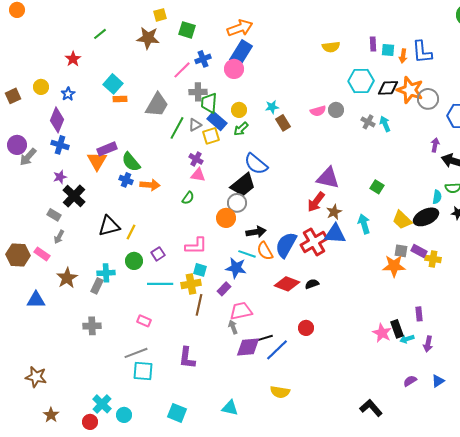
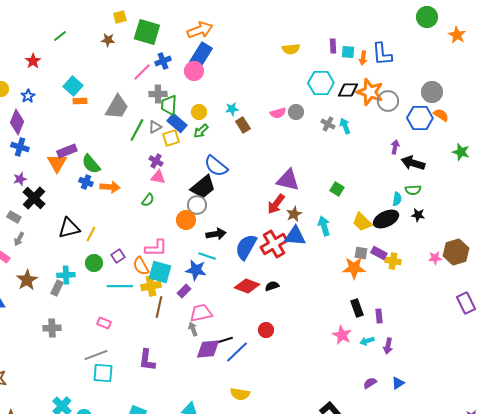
green square: (187, 30) -> (147, 32), size x1.5
brown star: (148, 38) -> (108, 40), size x0.6
orange semicircle: (265, 251) -> (141, 266), moved
cyan square: (200, 270) -> (160, 272), size x1.6
black rectangle: (397, 329) -> (357, 308), moved

